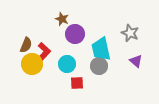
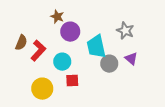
yellow circle: (32, 64) -> (42, 89), moved
gray circle: (99, 66) -> (109, 64), moved

